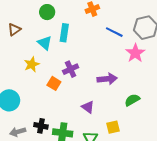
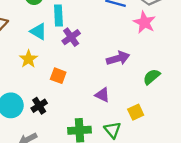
purple cross: (71, 69) -> (71, 37), moved
black cross: (41, 126) -> (39, 106), moved, turned -32

